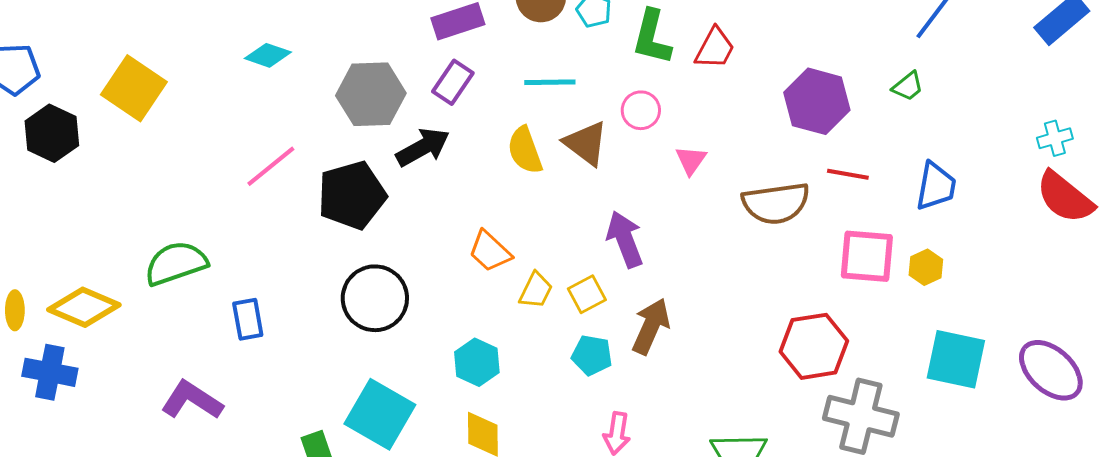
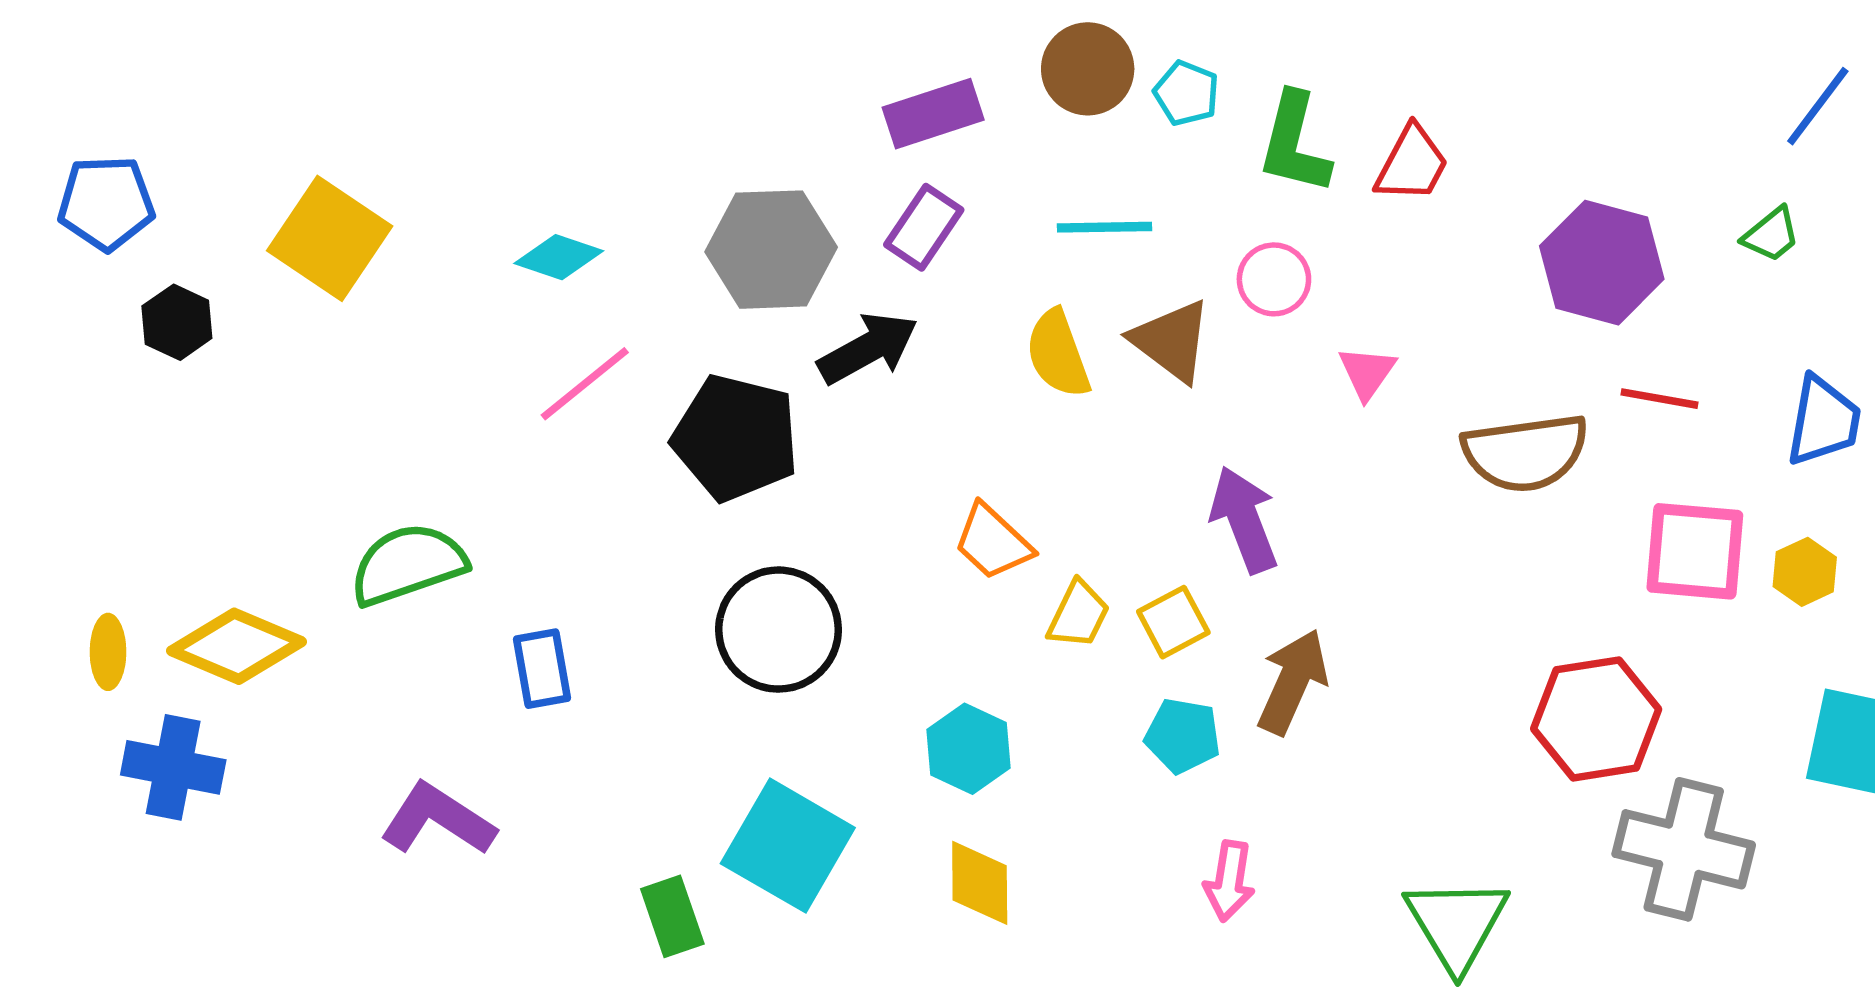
cyan diamond: (268, 55) -> (559, 257), moved
black hexagon: (52, 133) -> (177, 322), size x0.7
black pentagon: (352, 195) -> (736, 438), turned 30

